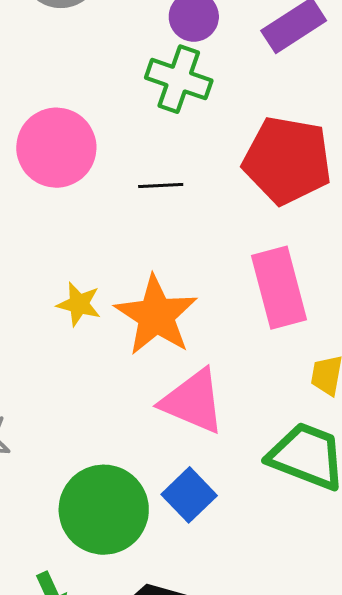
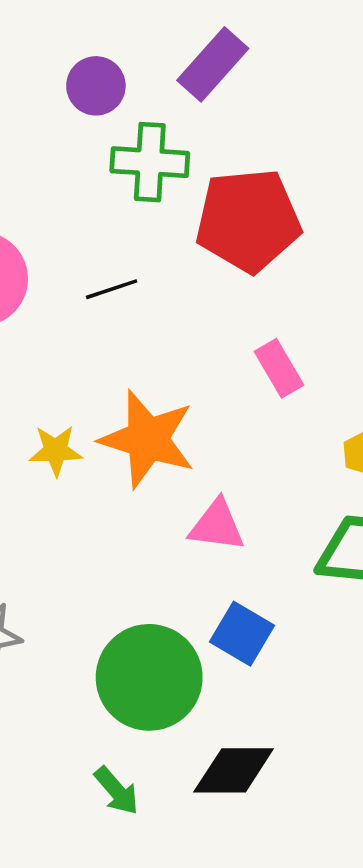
green cross: (179, 79) -> (150, 162), moved
pink rectangle: (279, 288) -> (279, 368), size x0.6
pink triangle: (193, 401) -> (217, 525), size x0.7

